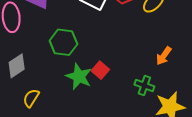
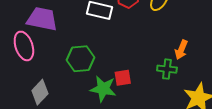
red square: (100, 70) -> (123, 78), turned -36
green cross: (144, 85) -> (167, 69), moved

